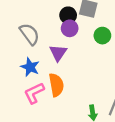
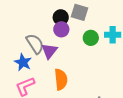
gray semicircle: (29, 34) -> (35, 44), moved
orange semicircle: (56, 85) -> (61, 79), moved

